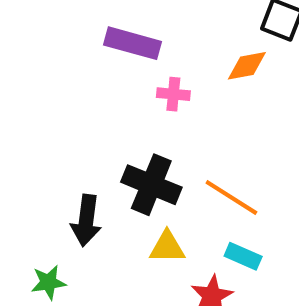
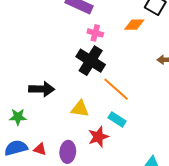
black cross: (151, 185) -> (91, 61), moved
black arrow: (86, 221) -> (42, 89), turned -105

